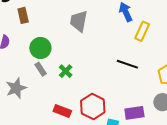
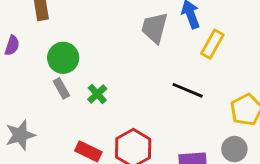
gray trapezoid: (79, 21) -> (155, 28), moved
gray star: (16, 88) -> (20, 135), moved

